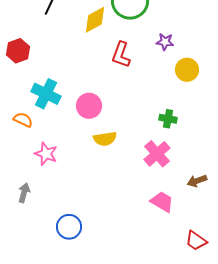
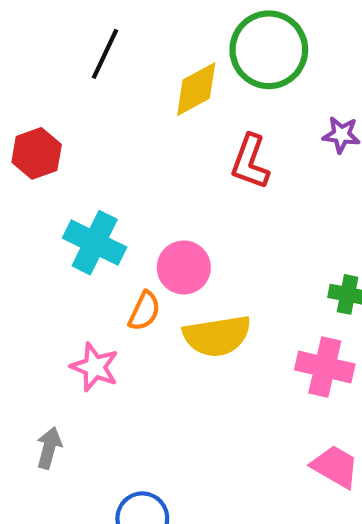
orange semicircle: (23, 120) -> (144, 311), moved, turned 90
yellow semicircle: (105, 139) -> (217, 336), size x1.4
pink cross: (157, 154) -> (325, 367), turned -36

